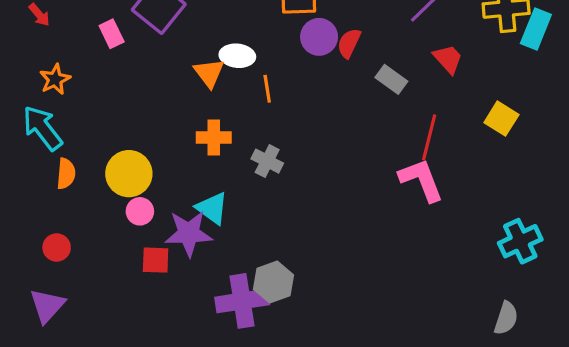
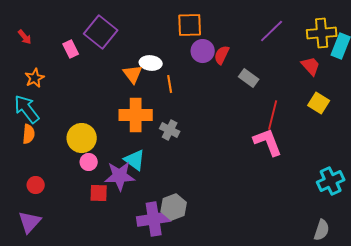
red trapezoid: (448, 59) -> (311, 66), moved
orange cross: (214, 137) -> (136, 115), size x1.5
orange semicircle: (66, 174) -> (29, 134), moved

